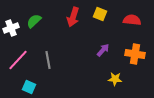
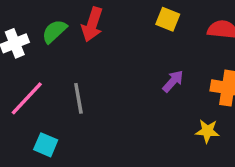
red arrow: (73, 17) -> (92, 24), moved
yellow star: (115, 79) -> (207, 131), moved

